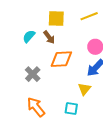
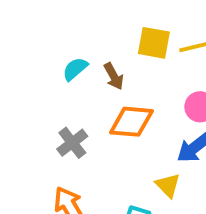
yellow square: (56, 19) -> (154, 43), moved
yellow triangle: (84, 89) -> (168, 185), turned -32

